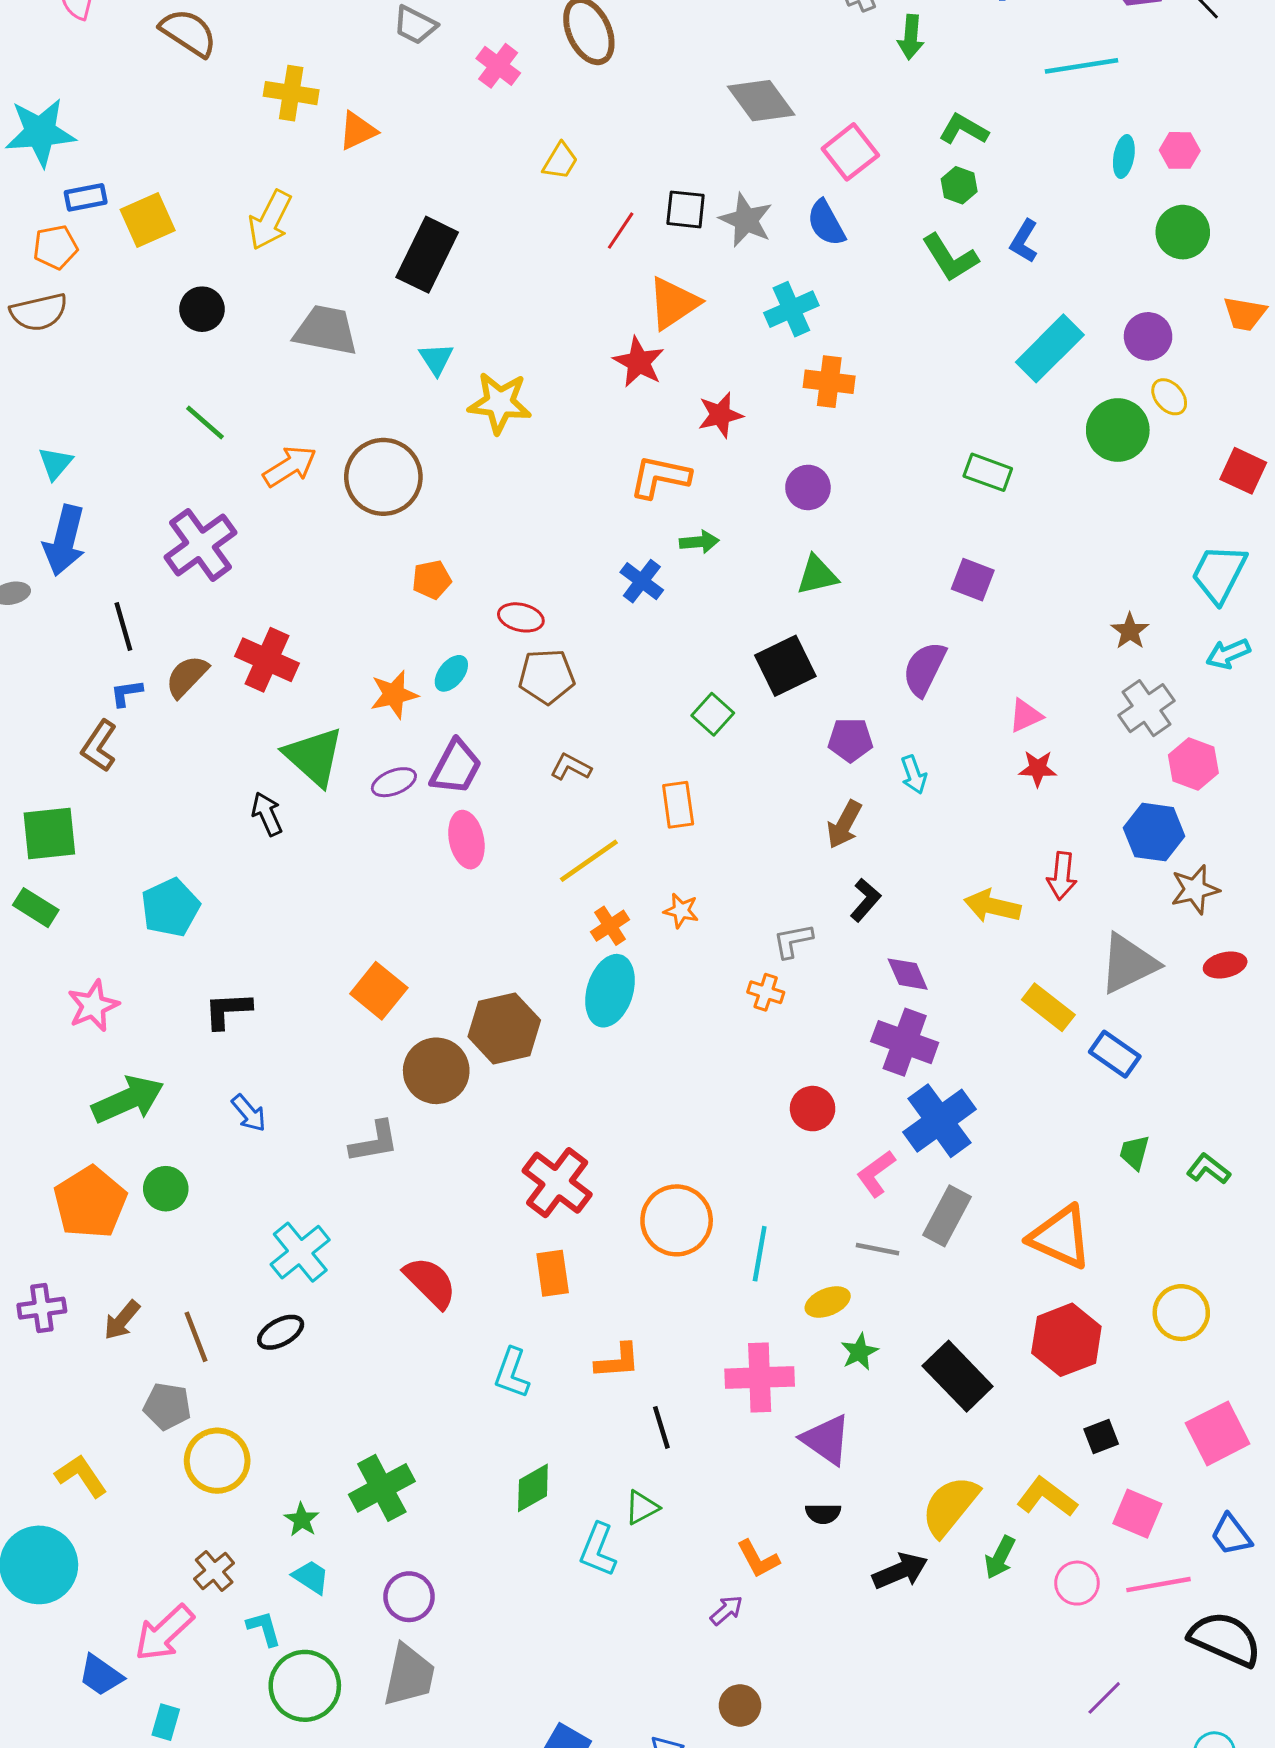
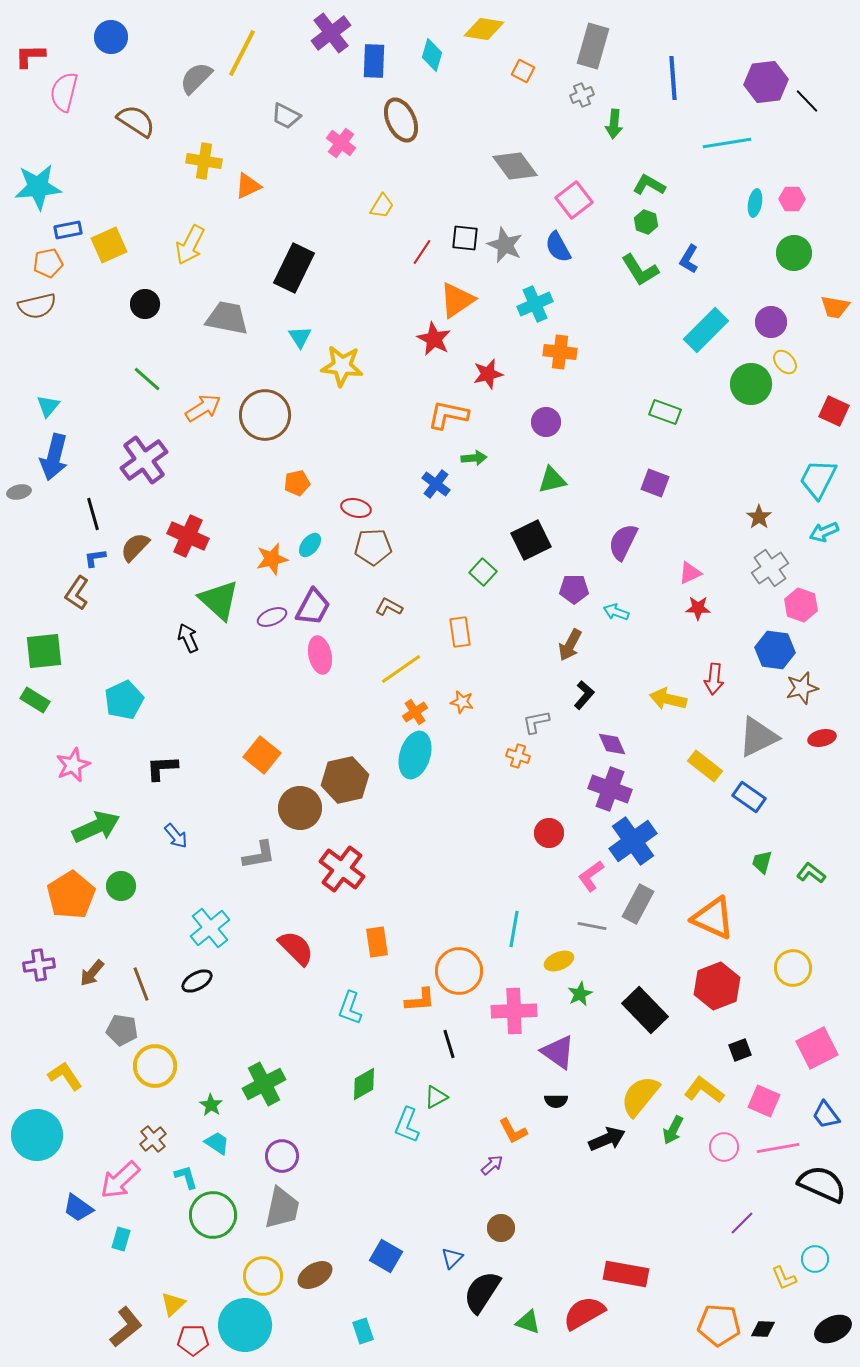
cyan arrow: (914, 775) -> (616, 612), turned 130
red cross: (557, 1183) -> (342, 869), moved
orange circle: (677, 1220) -> (459, 971), moved

